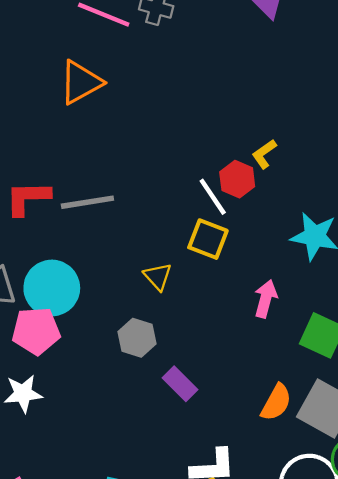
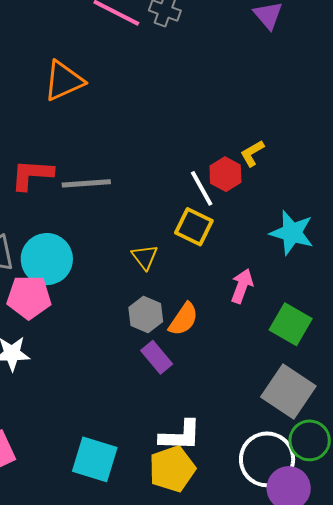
orange triangle: (81, 82) -> (64, 81), moved
gray hexagon: (137, 338) -> (146, 315), moved
orange semicircle: (276, 402) -> (183, 319), moved

